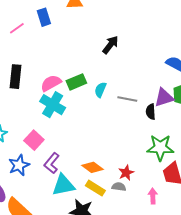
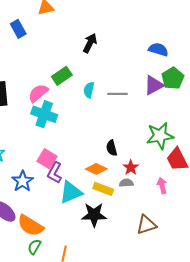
green rectangle: (76, 82) -> (62, 76), moved
black semicircle: (151, 112) -> (112, 148), moved
pink square: (34, 140) -> (47, 159), moved

